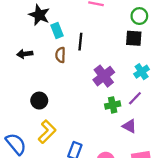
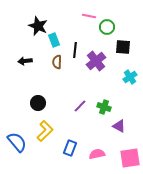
green circle: (139, 16) -> (107, 27), moved
purple cross: (104, 76) -> (96, 61), moved
purple line: (135, 98) -> (80, 106), moved
green cross: (113, 105) -> (104, 107), turned 32

